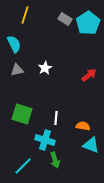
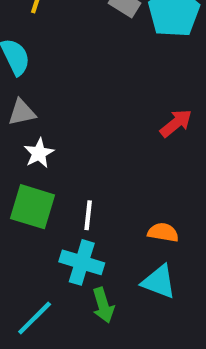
white star: (45, 68) -> (39, 153), moved
white line: (56, 118) -> (88, 215), moved
cyan triangle: (91, 145) -> (159, 282), moved

